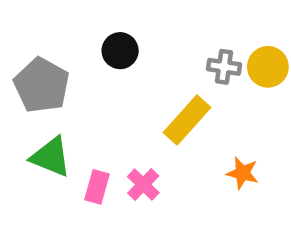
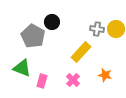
gray pentagon: (42, 85) -> (33, 36), moved
pink cross: (143, 185) -> (73, 80), moved

